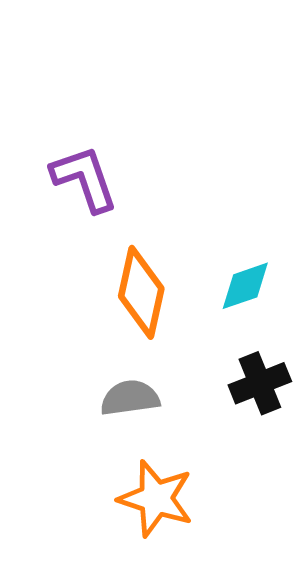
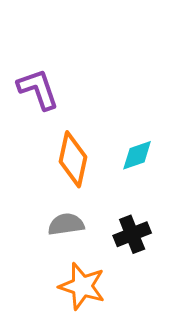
black cross: (260, 383) -> (132, 234), moved

